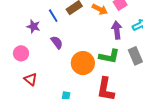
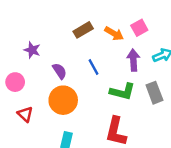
blue line: (53, 16) -> (94, 67), moved
orange circle: (83, 63) -> (63, 100), moved

